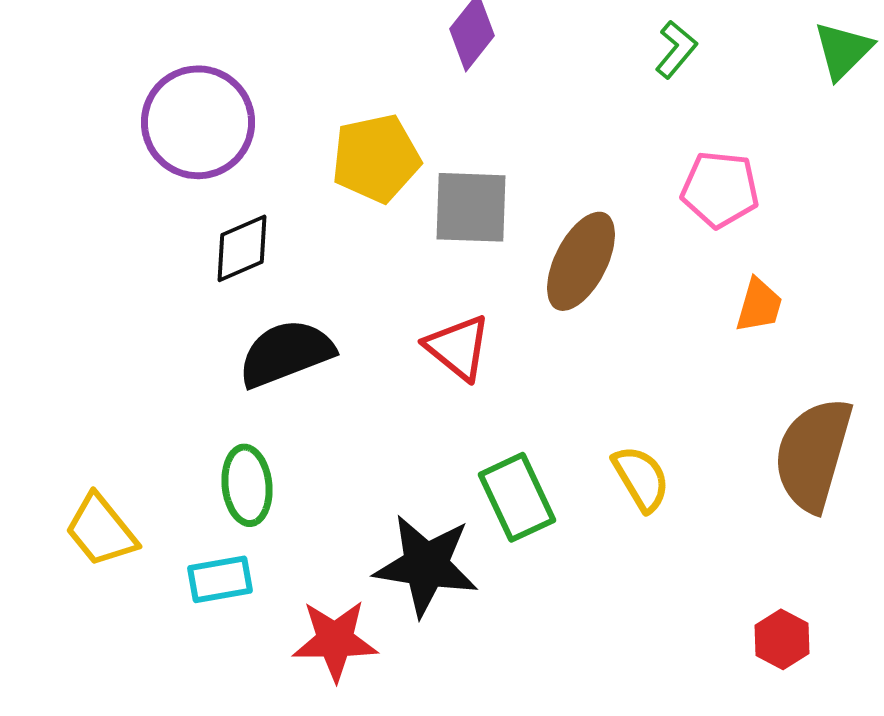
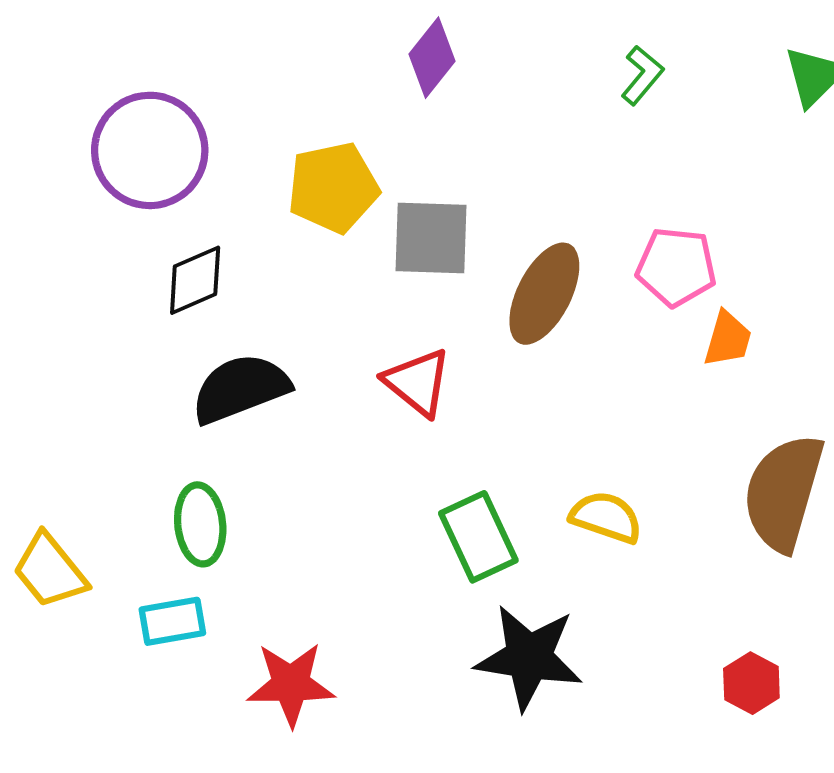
pink pentagon: (720, 189) -> (676, 267), moved
yellow semicircle: (641, 478) -> (606, 517), turned -40
black star: (426, 565) -> (529, 657), moved

